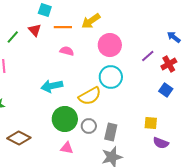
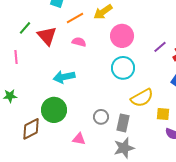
orange line: (63, 27) -> (75, 18), turned -30
red triangle: (35, 30) -> (47, 36), moved, size x1.5
yellow semicircle: (90, 96) -> (142, 98), moved
green circle: (65, 119) -> (54, 110), moved
brown diamond: (19, 138) -> (31, 129), turned -55

